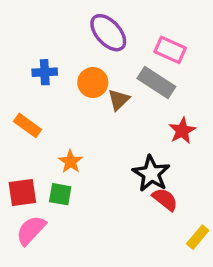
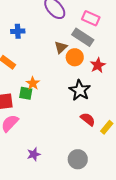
orange circle: (93, 82) -> (75, 57), moved
green square: (60, 194) -> (26, 93), moved
red semicircle: (165, 199) -> (88, 119), moved

